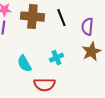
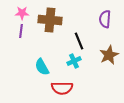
black line: (61, 18) -> (79, 41), moved
purple semicircle: (87, 27) -> (105, 19), moved

